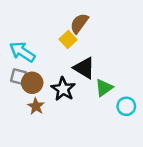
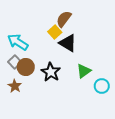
black triangle: (84, 68) -> (68, 43), moved
gray square: (19, 77) -> (15, 62), turned 32
brown star: (36, 106) -> (15, 86), moved

